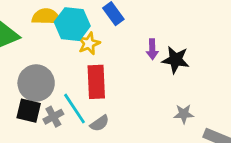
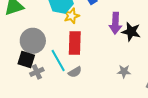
purple arrow: (152, 49) -> (115, 23), size x1.5
gray star: (184, 114) -> (124, 71), moved
gray cross: (53, 117) -> (37, 72), moved

